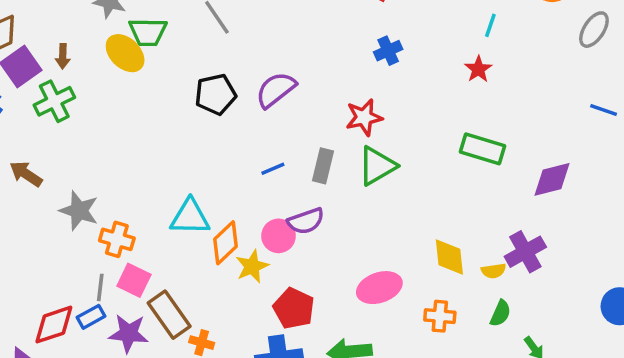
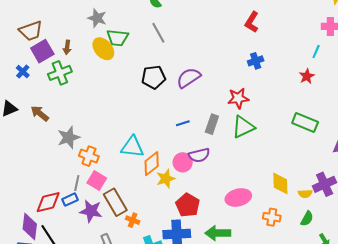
gray star: (79, 211) -> (69, 137), turned 30

